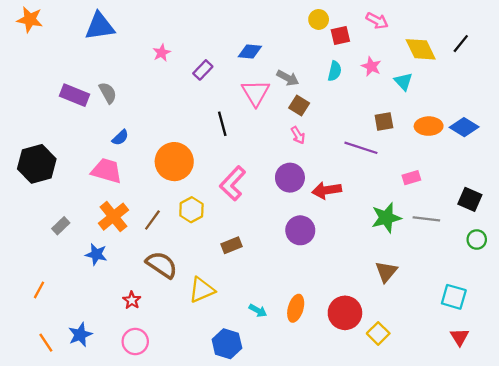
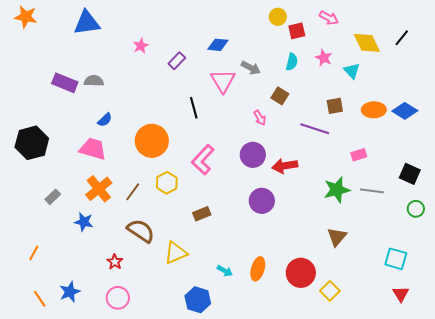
gray semicircle: (108, 93) -> (94, 81), turned -60
brown square: (299, 105) -> (280, 96), moved

